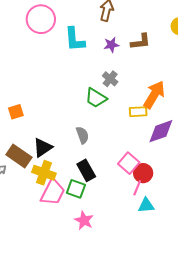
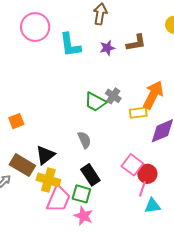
gray cross: (110, 79) -> (113, 96), moved
pink star: (84, 220) -> (83, 216), moved

